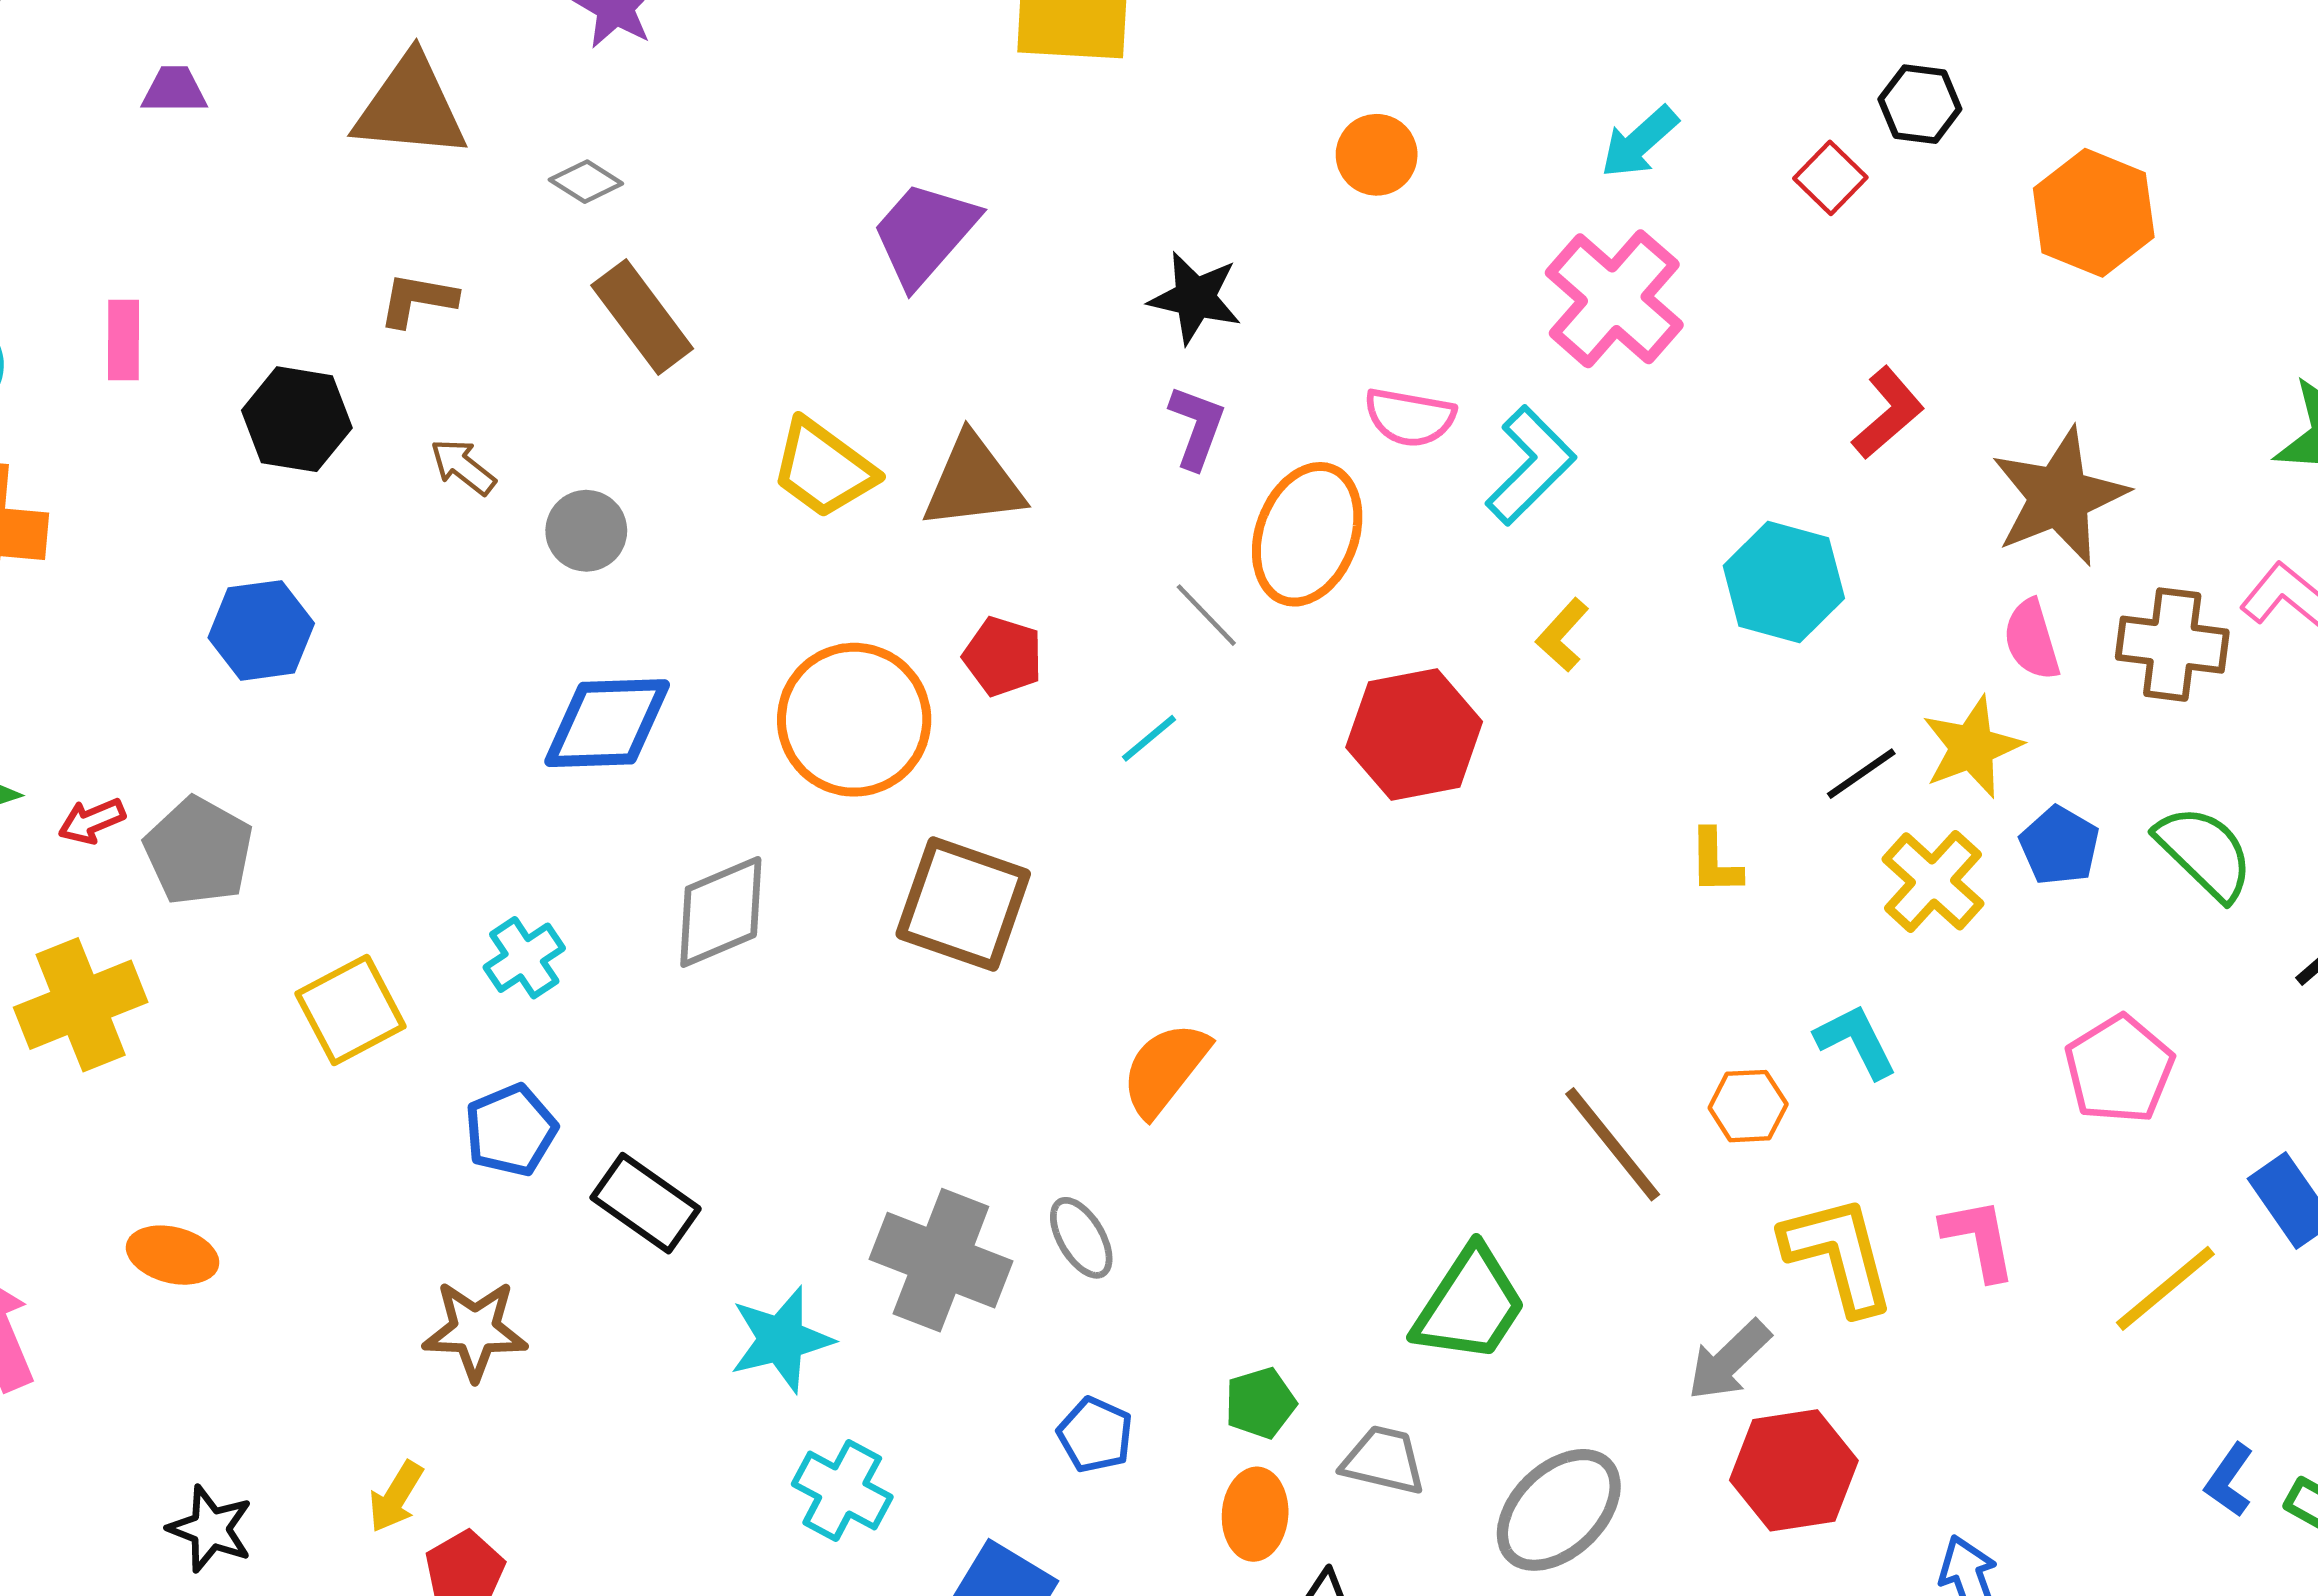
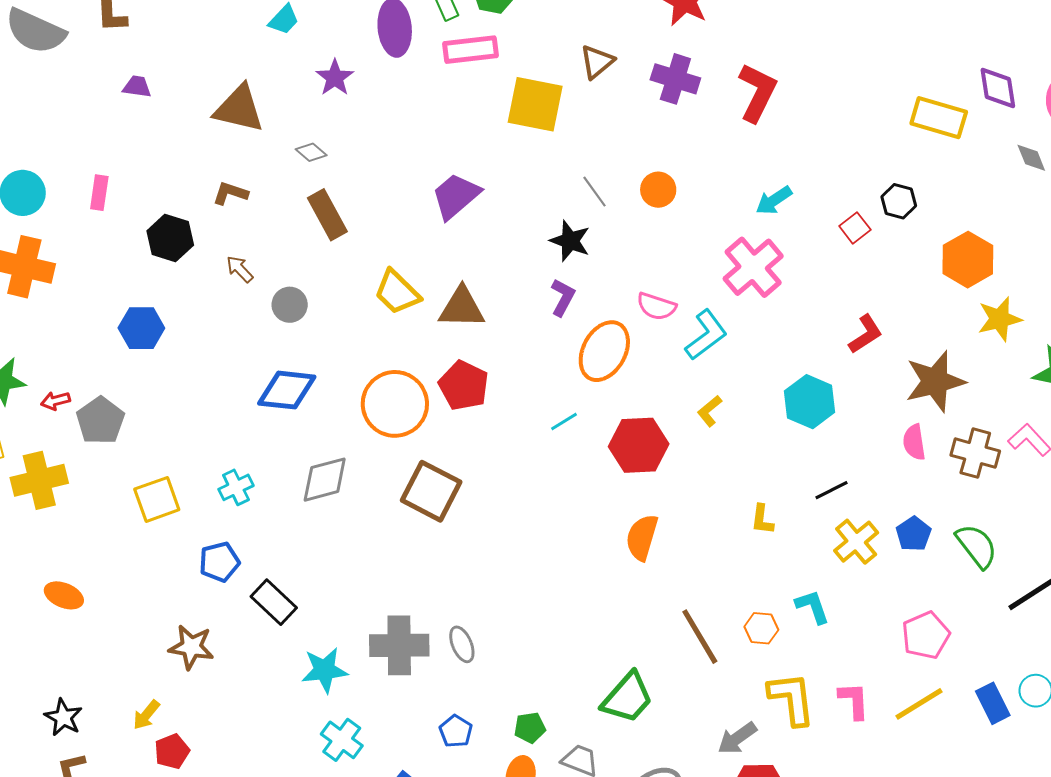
gray line: (1206, 615) -> (594, 192), moved
red pentagon: (1003, 656) -> (464, 386), size x1.4
cyan line: (1149, 738) -> (564, 422), moved
yellow star: (1972, 747) -> (1000, 319), moved
orange semicircle: (1165, 1069) -> (642, 537), moved, turned -30
gray cross: (941, 1260) -> (399, 645), turned -30
yellow line: (2165, 1288) -> (919, 704), moved

